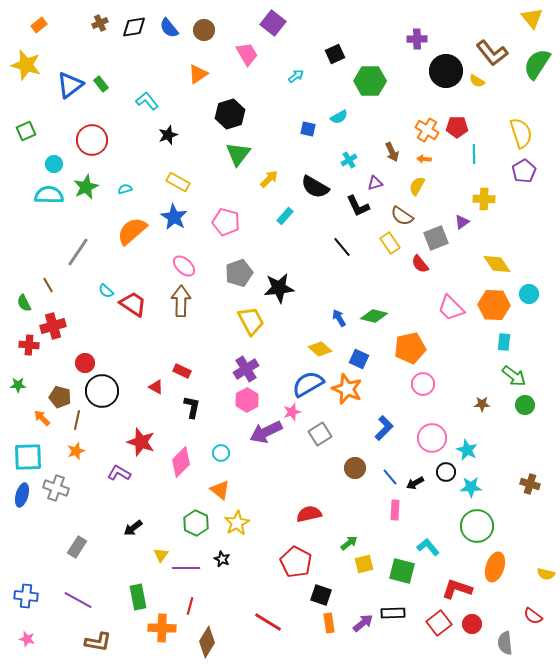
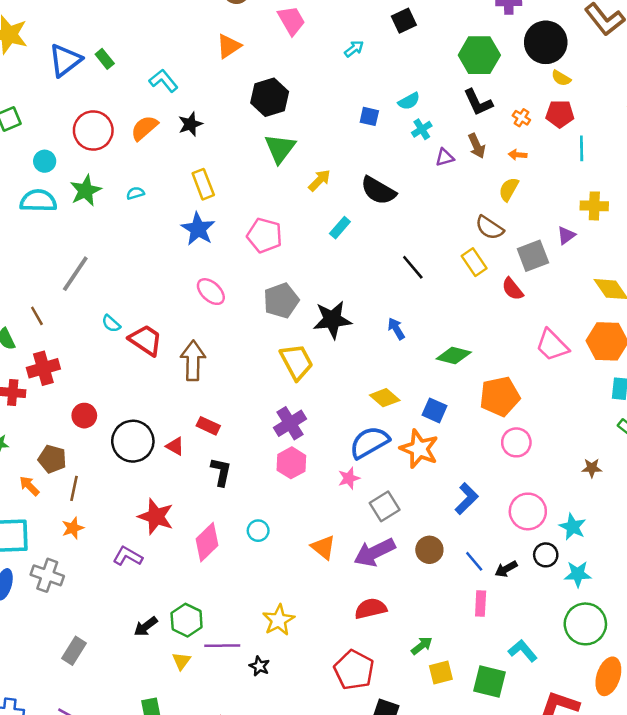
green hexagon: (370, 81) -> (479, 55), moved
yellow semicircle: (477, 81) -> (561, 78), moved
orange cross: (427, 130) -> (521, 118), size x0.6
cyan cross: (349, 160) -> (422, 129), moved
yellow rectangle: (178, 182) -> (203, 184), turned 40
purple triangle: (375, 183) -> (445, 157), moved
black L-shape: (358, 206) -> (478, 102), moved
orange semicircle: (132, 231) -> (144, 128), moved, size x0.7
brown arrow: (181, 301) -> (193, 361), moved
blue arrow: (339, 318) -> (396, 329), moved
black circle: (102, 391) -> (133, 441), moved
purple arrow: (266, 432) -> (374, 552), moved
orange triangle: (220, 490) -> (323, 547), moved
green hexagon: (196, 523) -> (187, 620), moved
purple line: (186, 568) -> (222, 646), moved

